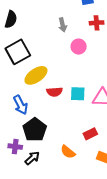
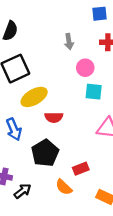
cyan square: (78, 94) -> (94, 92), moved
black pentagon: (35, 130) -> (45, 153), moved
red rectangle: (90, 134) -> (81, 169), moved

